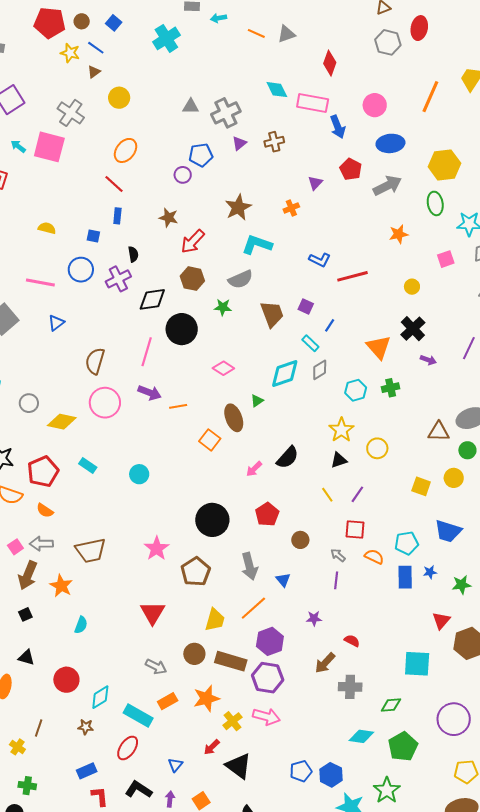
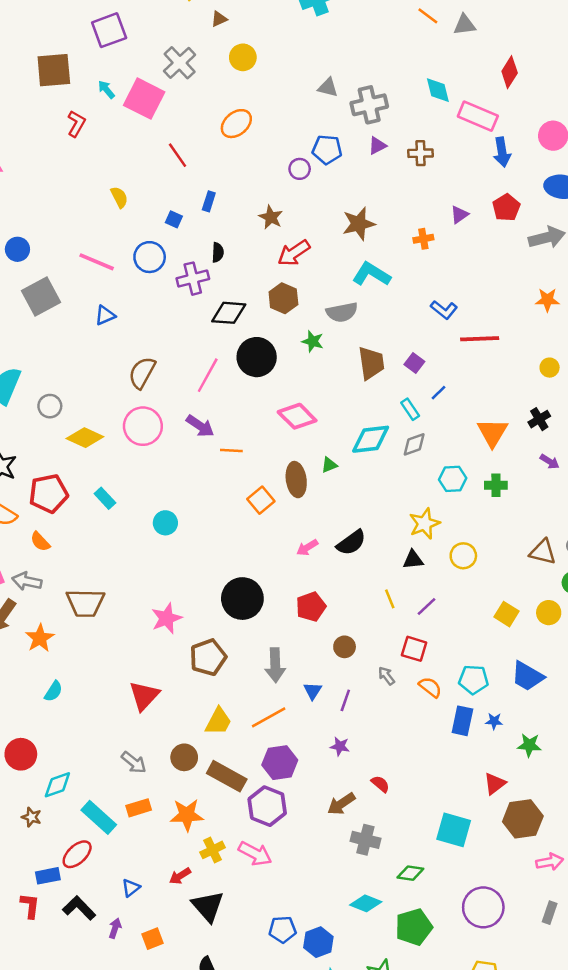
red line: (114, 184) -> (177, 155), moved
yellow semicircle: (47, 228) -> (119, 197), turned 36
black cross: (413, 329) -> (539, 419), size x0.7
pink diamond: (223, 368) -> (297, 416), size x1.4
purple line: (336, 580) -> (345, 700), moved
blue rectangle: (87, 771) -> (48, 876), moved

